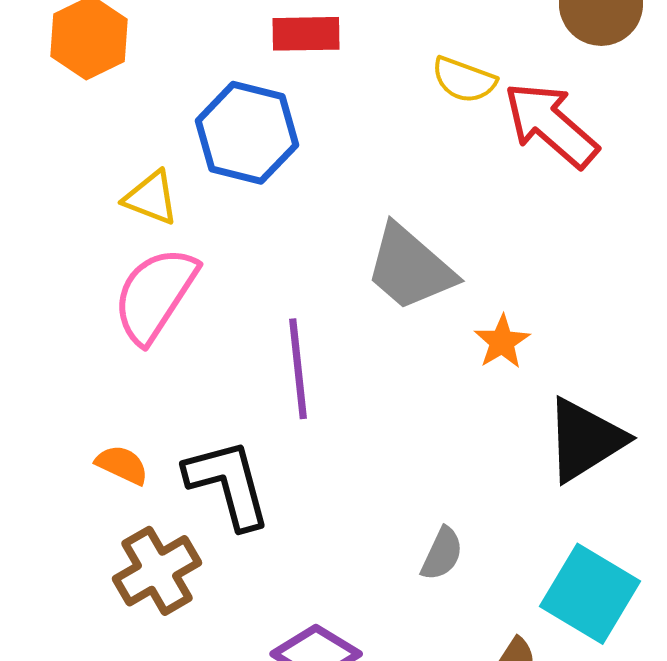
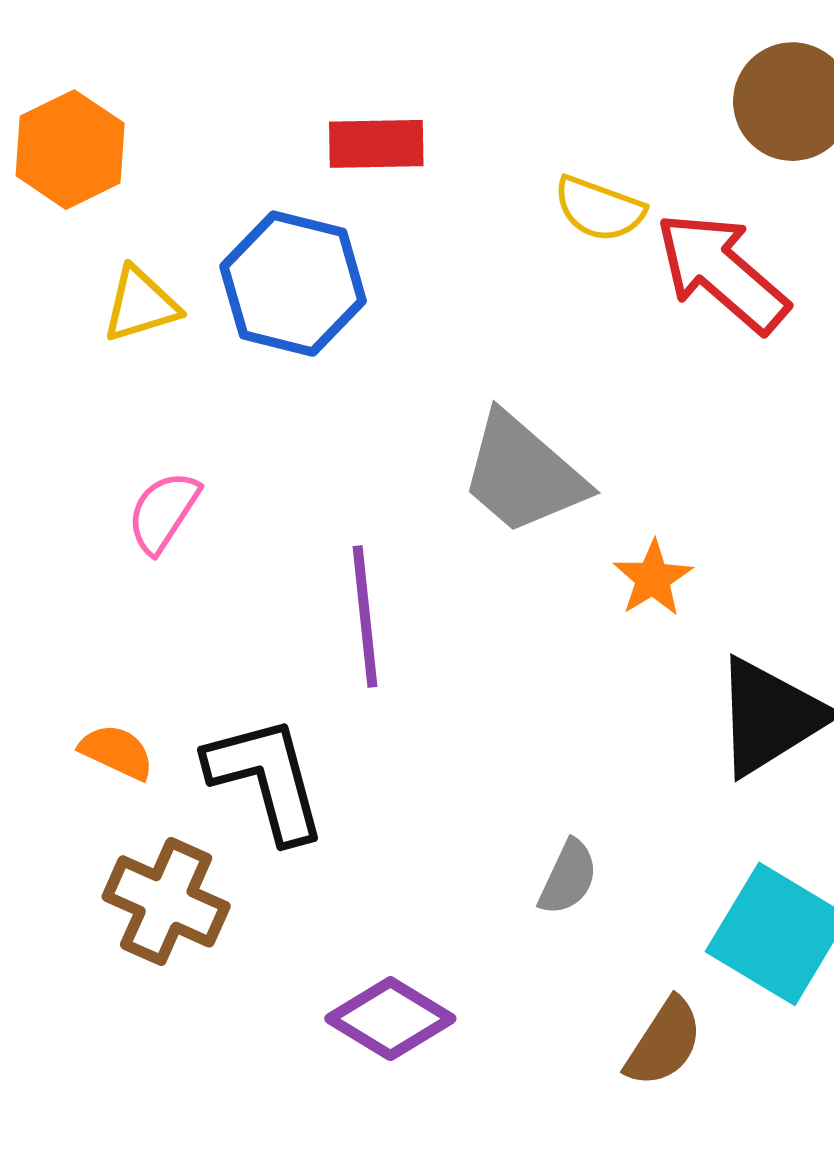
yellow triangle: (151, 198) -> (141, 305), moved, turned -38
pink semicircle: (155, 295) -> (163, 512), size x0.6
brown cross: (157, 571) -> (166, 901), turned -36

